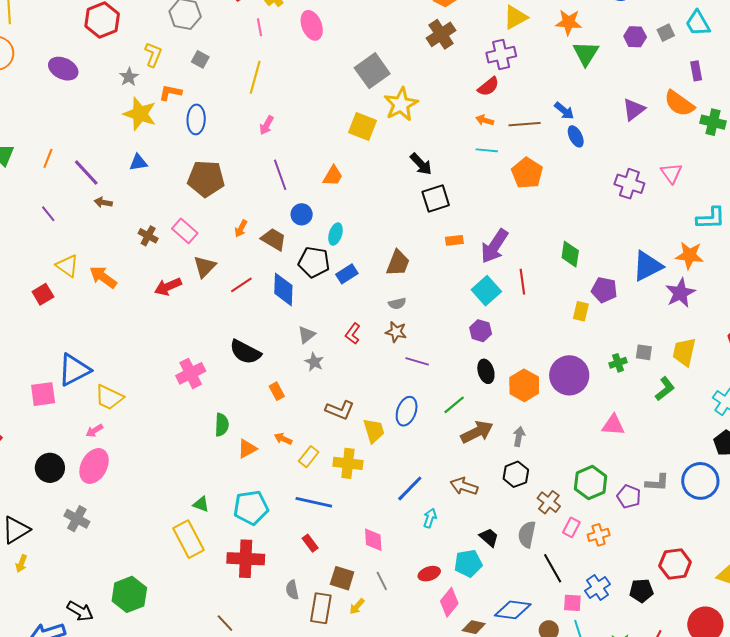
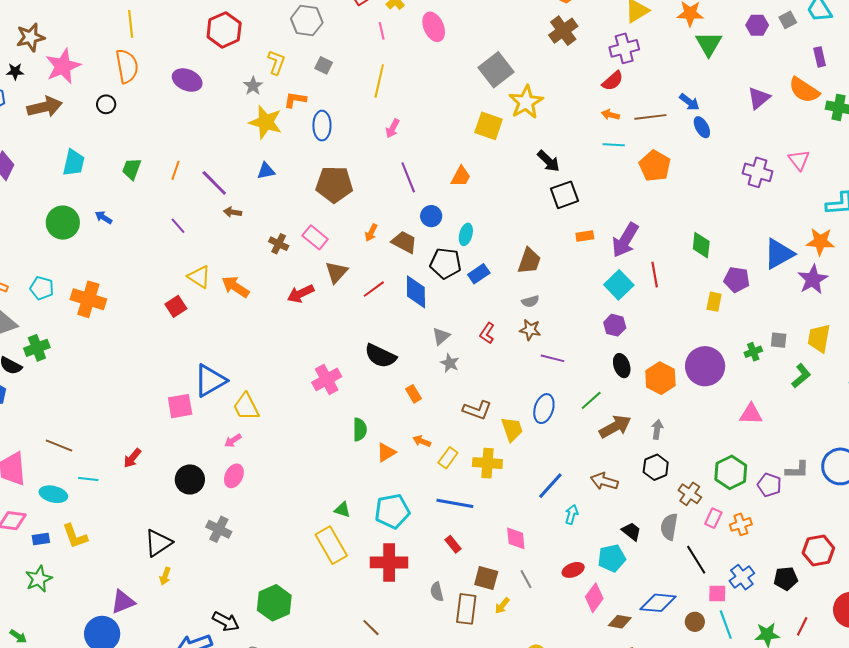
yellow trapezoid: (109, 397) -> (246, 407), turned 40
pink ellipse: (94, 466) -> (234, 476), size x0.7

